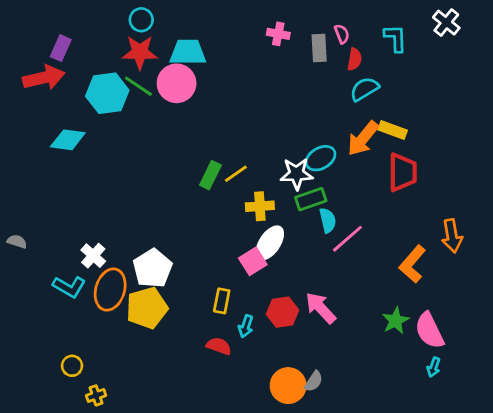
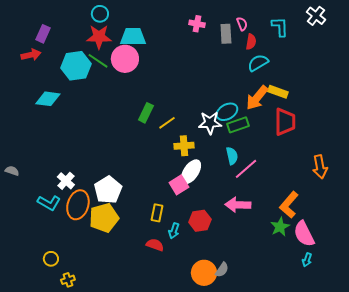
red arrow: (44, 78) -> (31, 55), size x0.7
green rectangle: (210, 175) -> (146, 113), moved
green rectangle: (311, 199) -> (238, 125), moved
orange L-shape: (412, 264) -> (289, 205), moved
pink arrow: (321, 308) -> (238, 205), moved, turned -45

